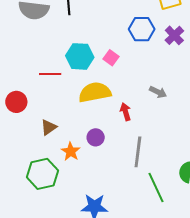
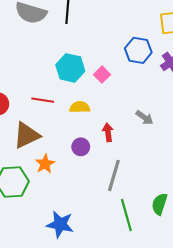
red line: (50, 74) -> (43, 100), moved
yellow semicircle: (95, 92) -> (80, 107), size x0.6
brown triangle: (49, 127) -> (26, 135), size x1.6
purple circle: (96, 137) -> (81, 147), moved

